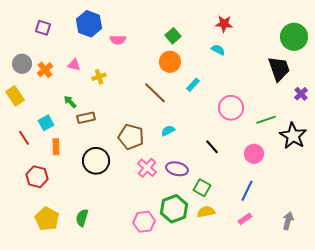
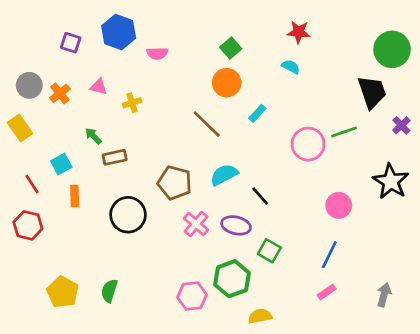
purple square: (43, 28) -> (71, 43), moved
green line: (266, 120) -> (344, 132), moved
cyan semicircle: (168, 131) -> (224, 175), size x1.5
black line: (212, 147) -> (260, 196), moved
red hexagon: (37, 177) -> (28, 225), moved
yellow semicircle: (206, 212) -> (260, 316), moved

